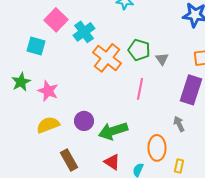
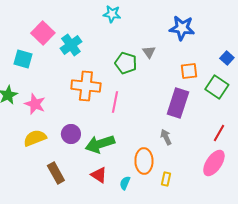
orange cross: (107, 58) -> (86, 86), moved, turned -32
gray triangle: (162, 59) -> (149, 52), moved
pink line: (140, 89) -> (115, 102), moved

